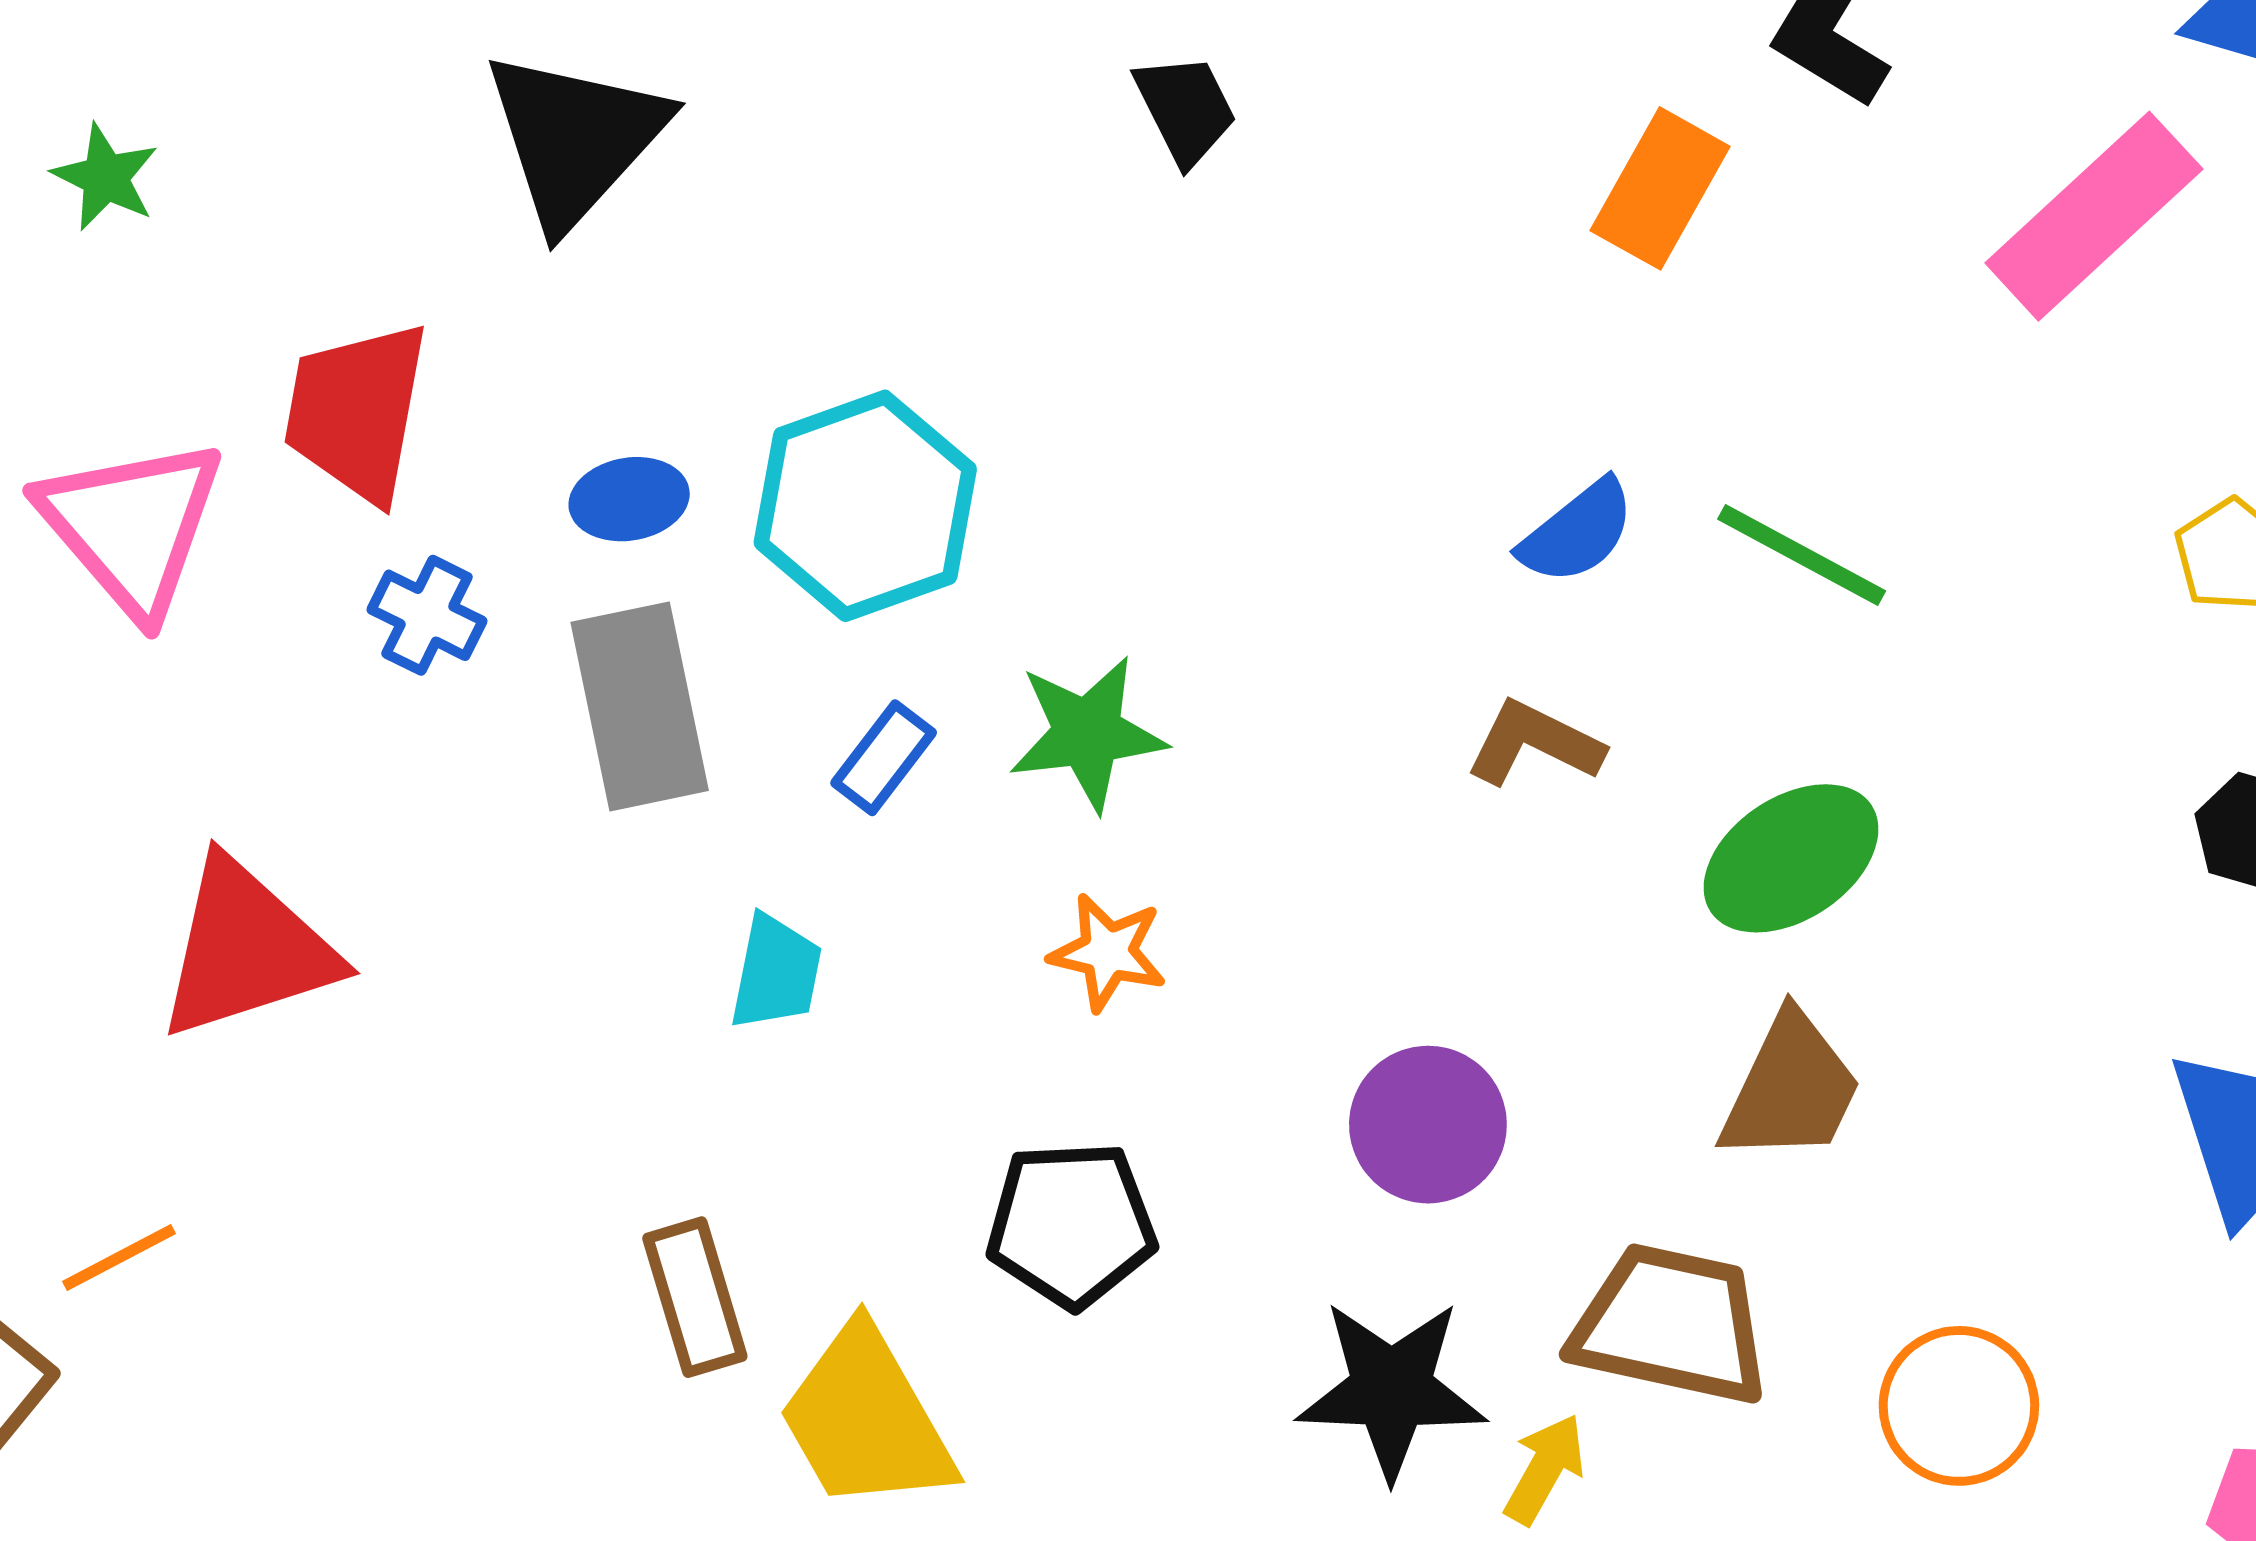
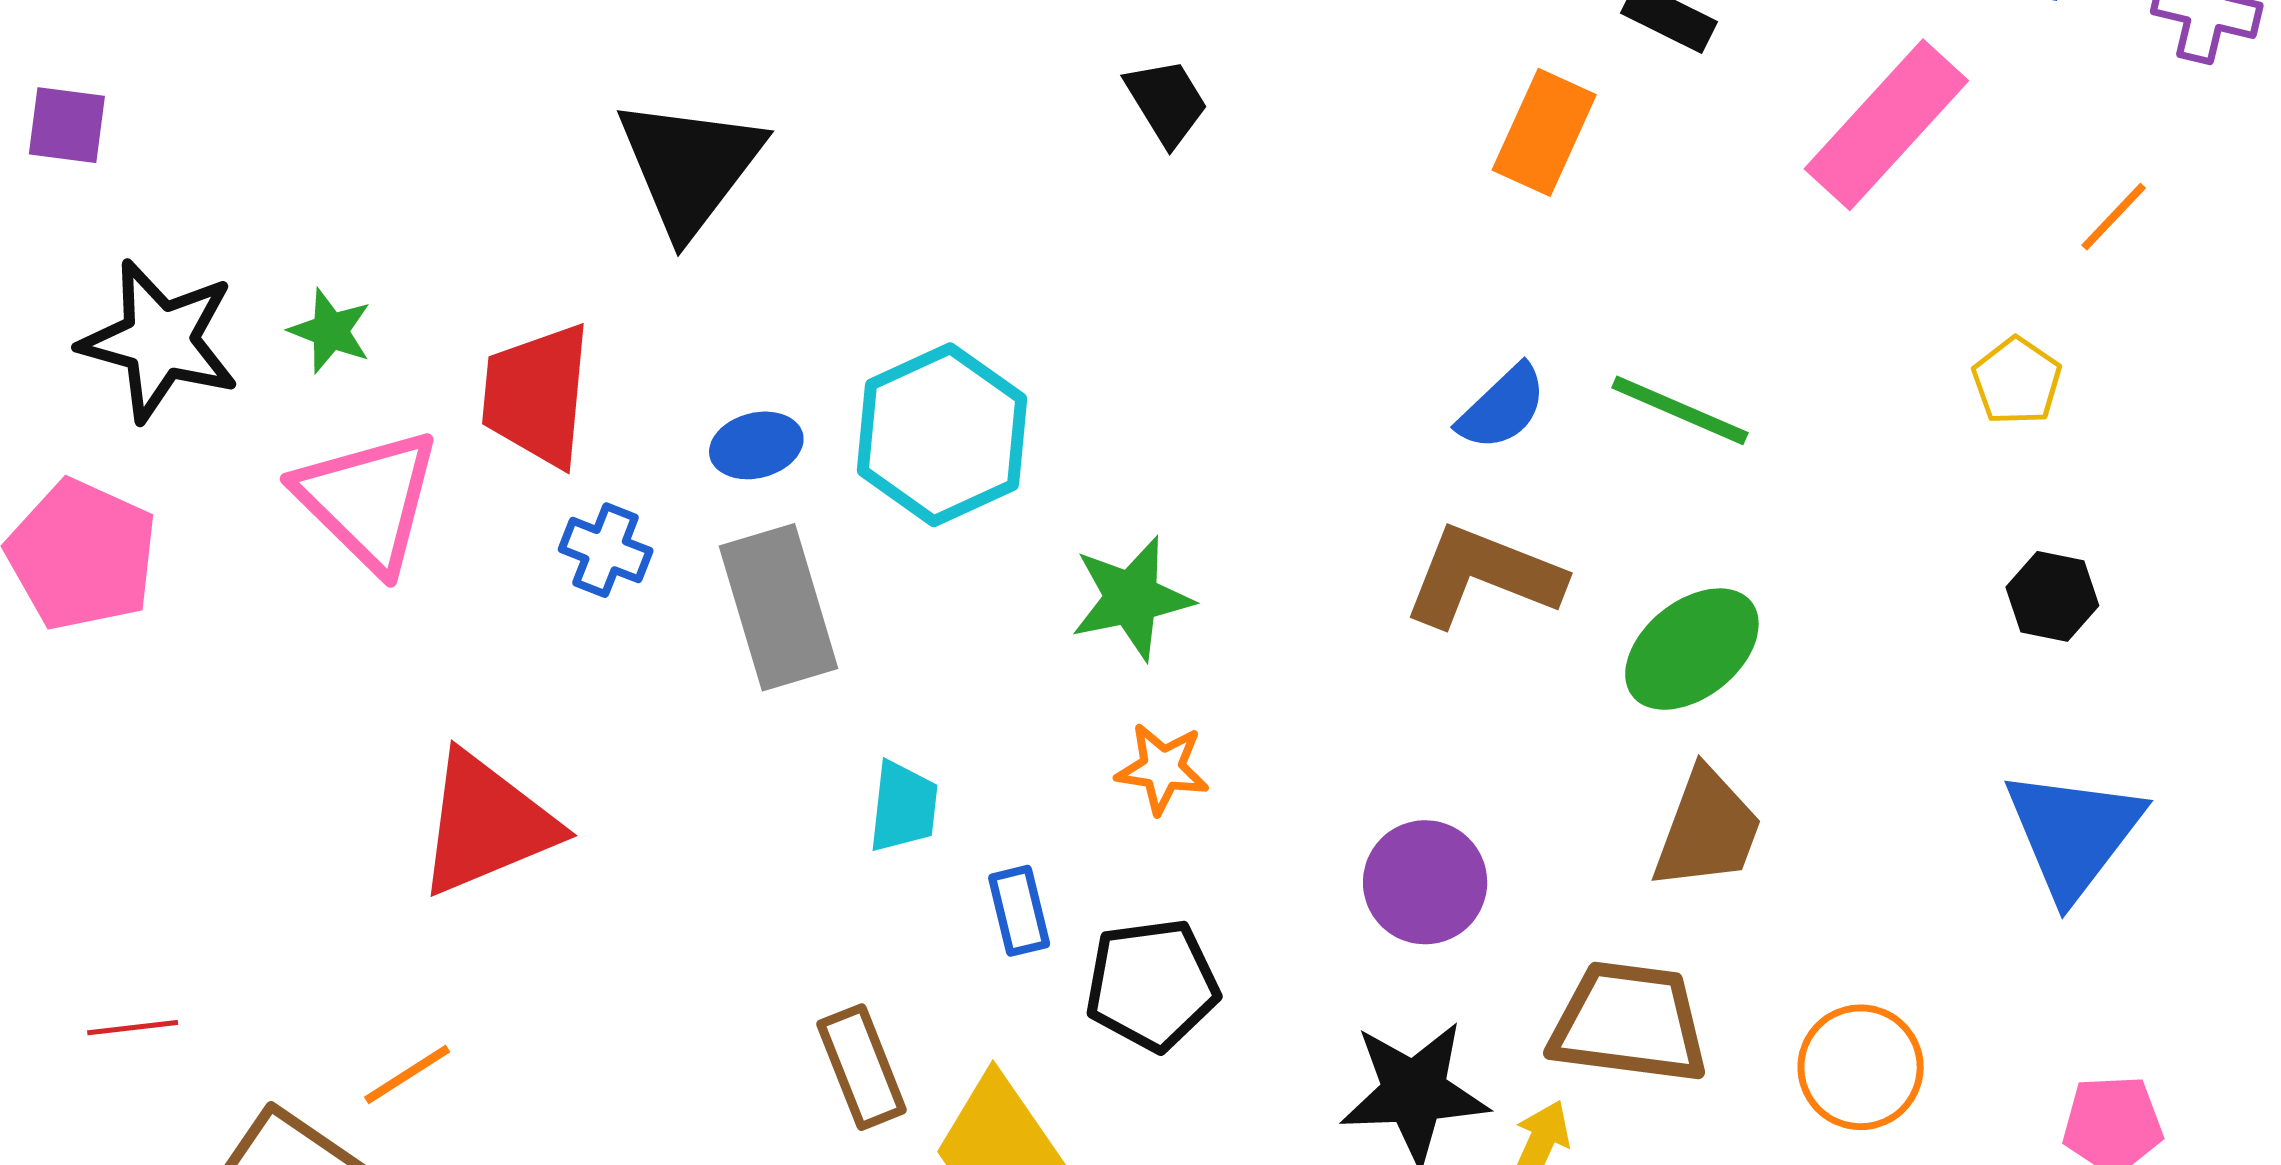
green star: (105, 177) -> (330, 331), moved
brown L-shape: (1534, 743) -> (1483, 576), size x1.5
blue rectangle: (884, 758) -> (1019, 911), moved, turned -46

